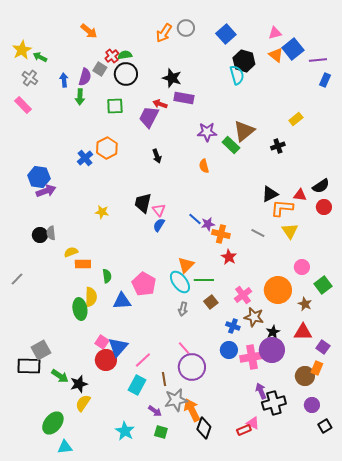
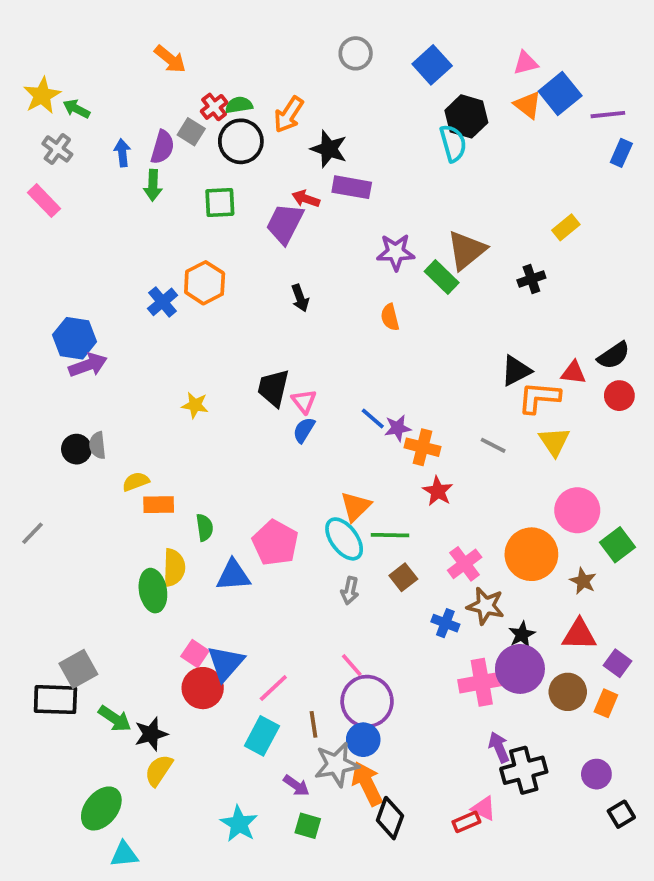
orange arrow: (164, 33) -> (289, 115), moved
pink circle: (302, 267) -> (577, 510), size x1.5
blue circle: (229, 350) -> (363, 740), moved
brown circle: (305, 376) -> (568, 692), moved

